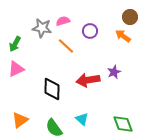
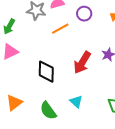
orange line: (66, 46) -> (60, 29), turned -72
red arrow: (88, 80) -> (82, 63), turned -50

